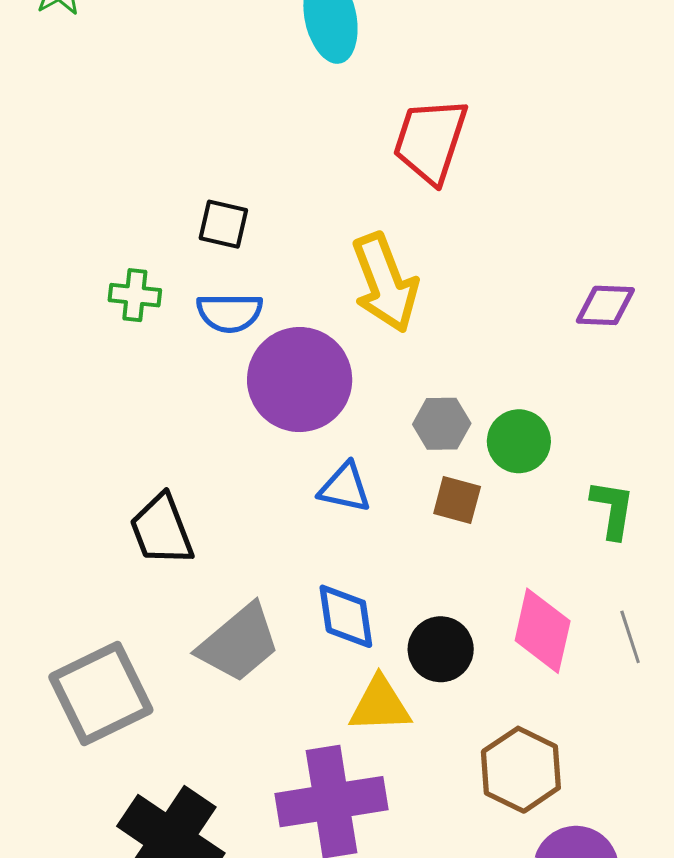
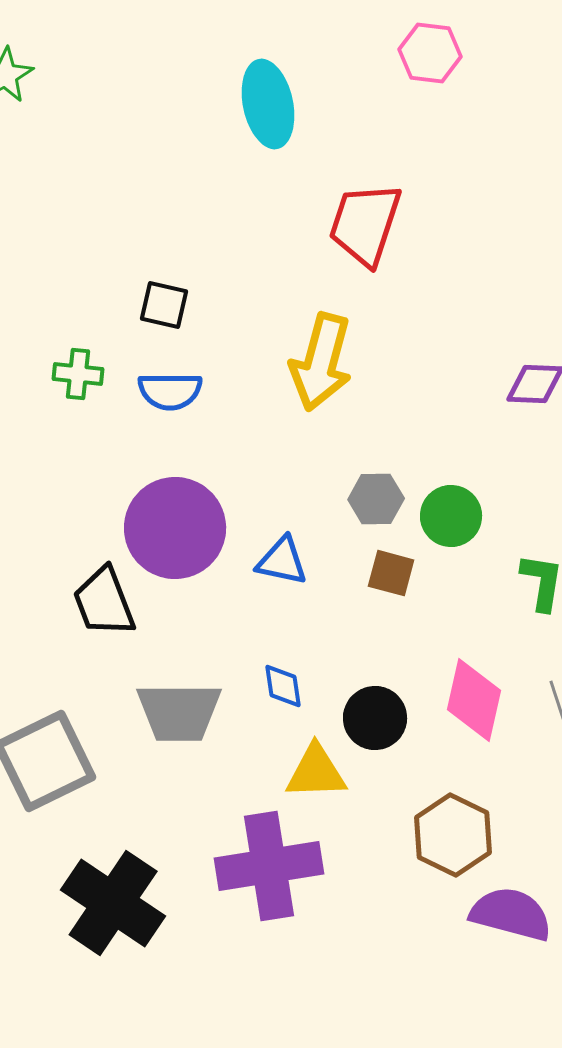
yellow arrow: (385, 283) -> (321, 362), turned 36
purple circle: (300, 380) -> (175, 528), moved
blue diamond: (346, 616) -> (283, 686), size x0.7
gray trapezoid: (239, 643) -> (179, 712), turned 40

